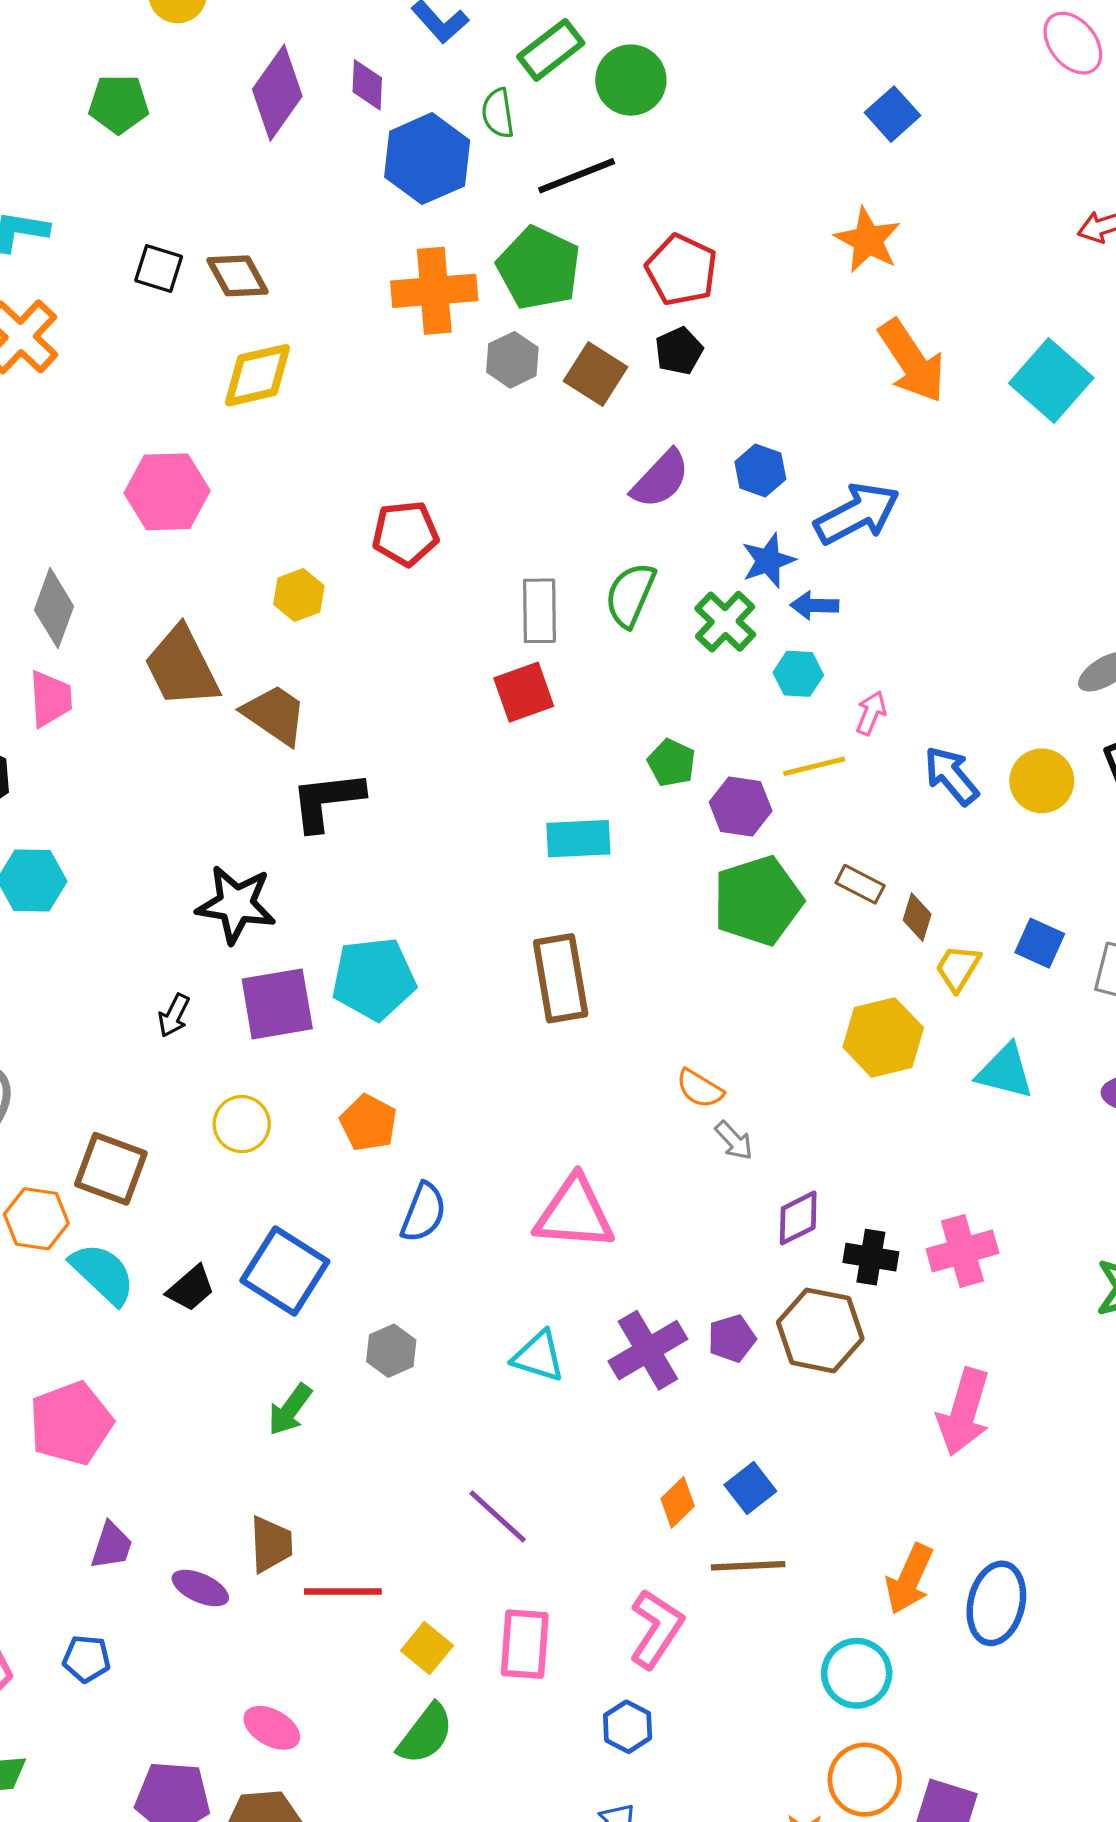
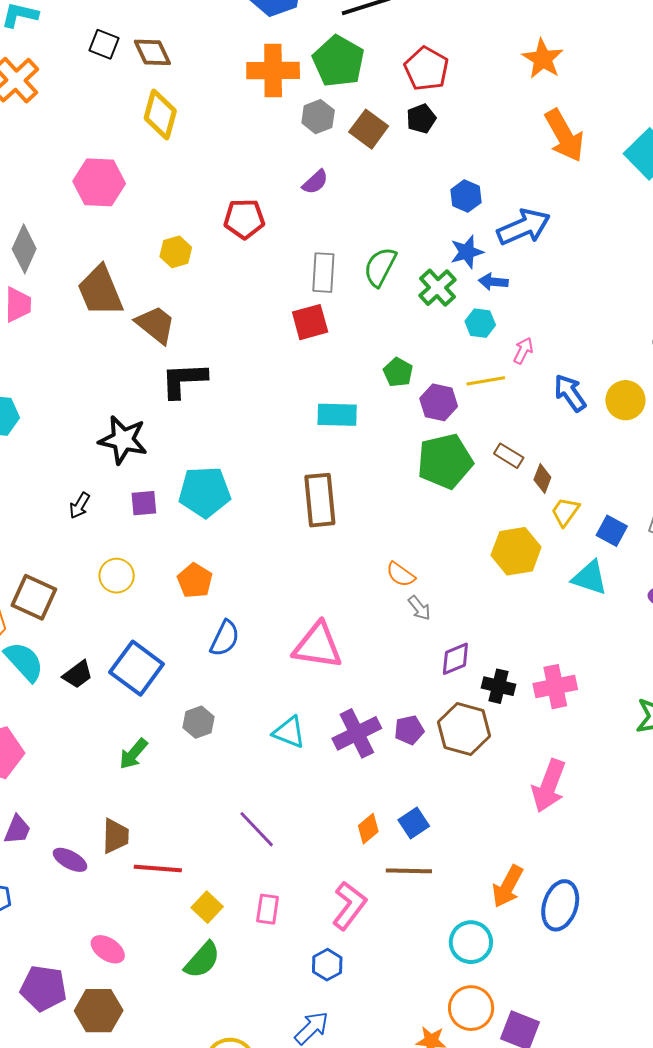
yellow diamond: (258, 375) -> (160, 114), turned -66
purple semicircle: (660, 479) -> (315, 182), moved, size x0.7
blue square: (1040, 943) -> (612, 531), moved
purple square: (277, 1004) -> (144, 503), size x0.6
pink rectangle: (525, 1644) -> (268, 909), size x0.7

